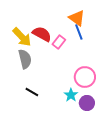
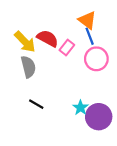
pink circle: (85, 77) -> (96, 59), moved
purple circle: (87, 103) -> (99, 117), size x1.5

